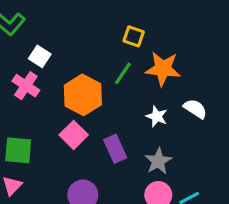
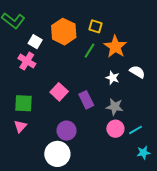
orange star: (163, 69) -> (115, 47), turned 30
orange hexagon: (83, 95) -> (64, 32), moved
gray star: (158, 161) -> (115, 107), turned -30

